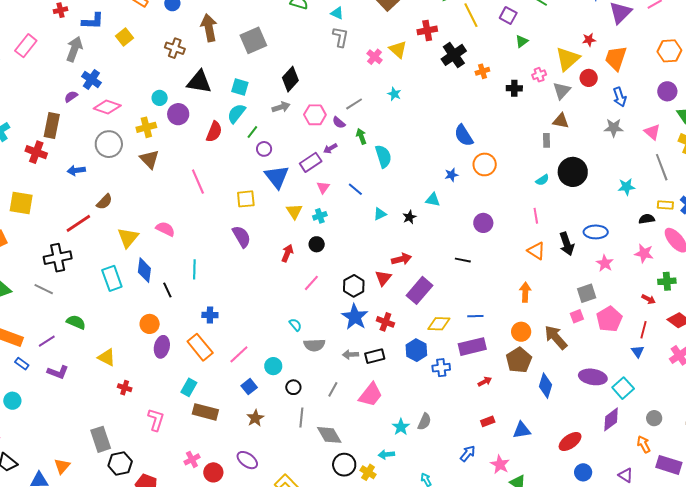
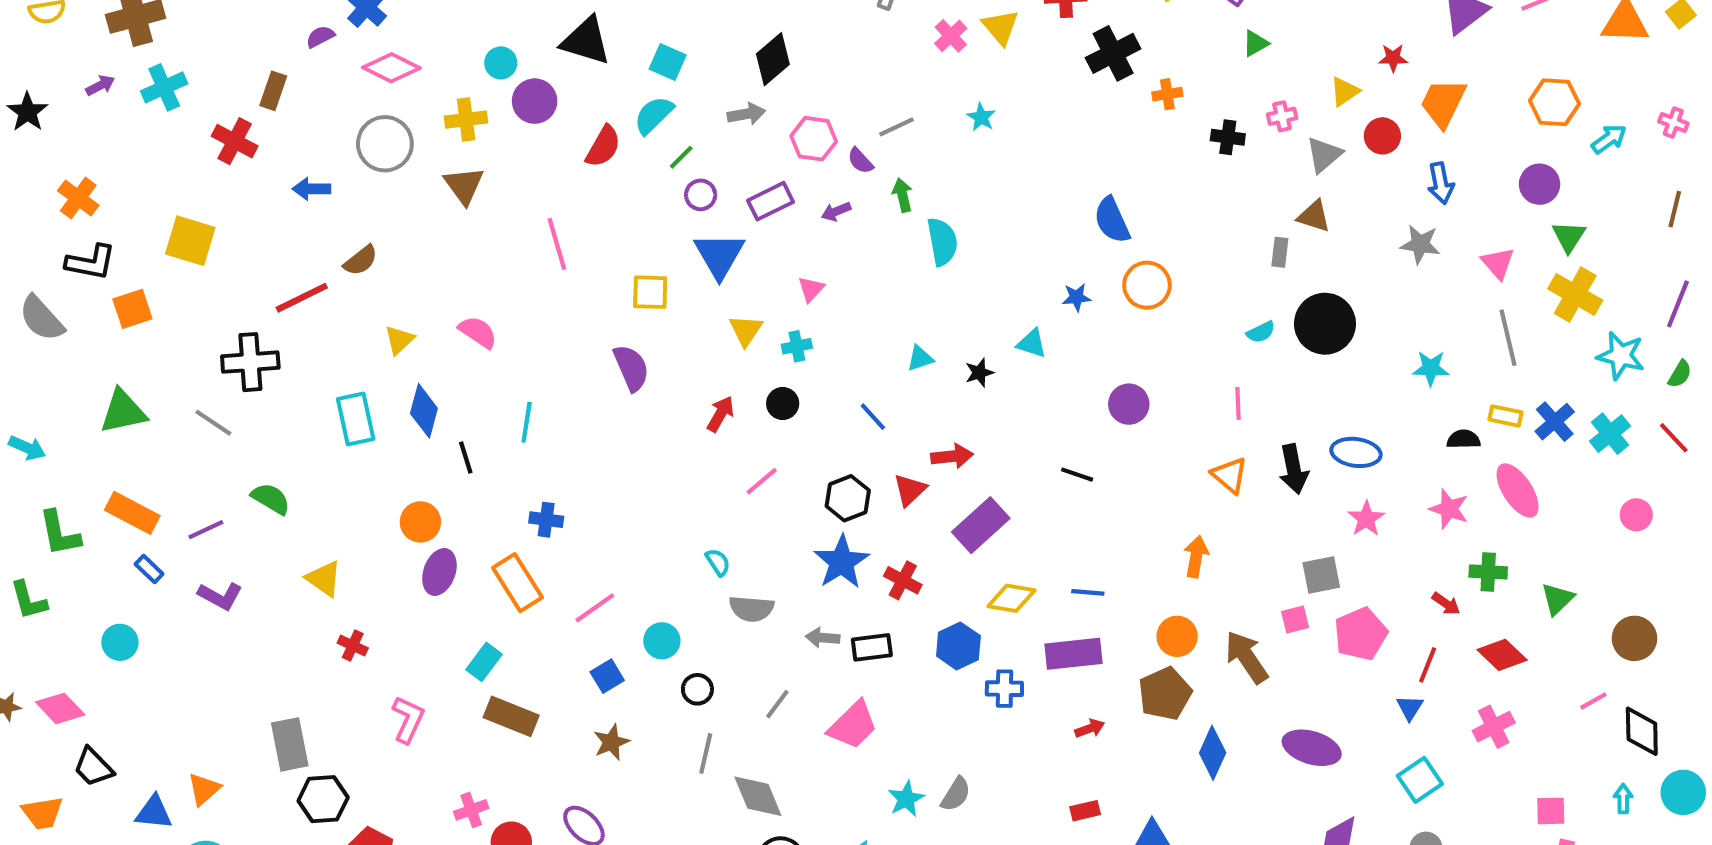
yellow triangle: (568, 59) -> (1345, 92), size x0.6
brown rectangle: (52, 126) -> (273, 91), size x0.7
purple rectangle: (311, 162) -> (770, 201), moved
blue line: (355, 189) -> (873, 417), moved
yellow triangle: (128, 238) -> (399, 340), size x0.7
cyan square: (623, 388) -> (1420, 780), moved

